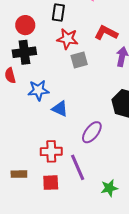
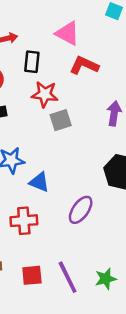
red L-shape: (106, 33) -> (84, 65), moved
red cross: (51, 151) -> (24, 221), moved
purple line: (78, 167) -> (68, 277), moved

